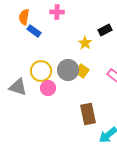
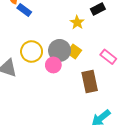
pink circle: (48, 88) -> (53, 65), moved
brown rectangle: (88, 114) -> (90, 82), moved

